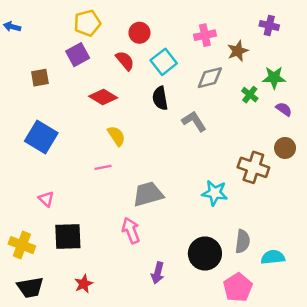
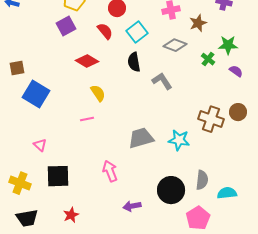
brown square: (40, 78) -> (17, 68), moved
gray diamond: (210, 78) -> (175, 45), turned 35
brown circle: (285, 148) -> (238, 112), moved
gray trapezoid: (148, 194) -> (141, 138), moved
purple arrow: (158, 273) -> (132, 206), turned 66

